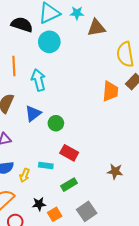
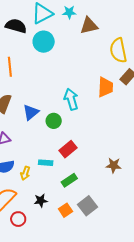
cyan arrow: (38, 80) -> (71, 99), moved
red rectangle: (69, 153) -> (68, 149), turned -66
orange square: (55, 214) -> (65, 210), moved

